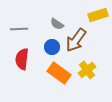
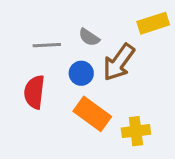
gray line: (19, 29) -> (47, 45), moved
yellow cross: (87, 70) -> (136, 131), moved, turned 30

